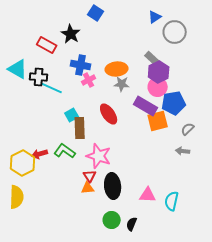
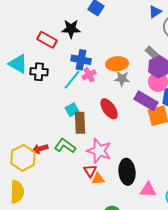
black star: (71, 34) -> (71, 29), turned -30
cyan line: (52, 88) -> (72, 80), moved, turned -75
black ellipse: (113, 186) -> (127, 172), moved
orange triangle: (88, 188) -> (98, 179), moved

